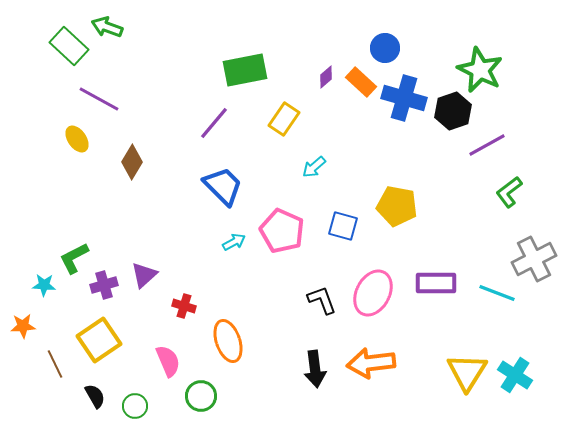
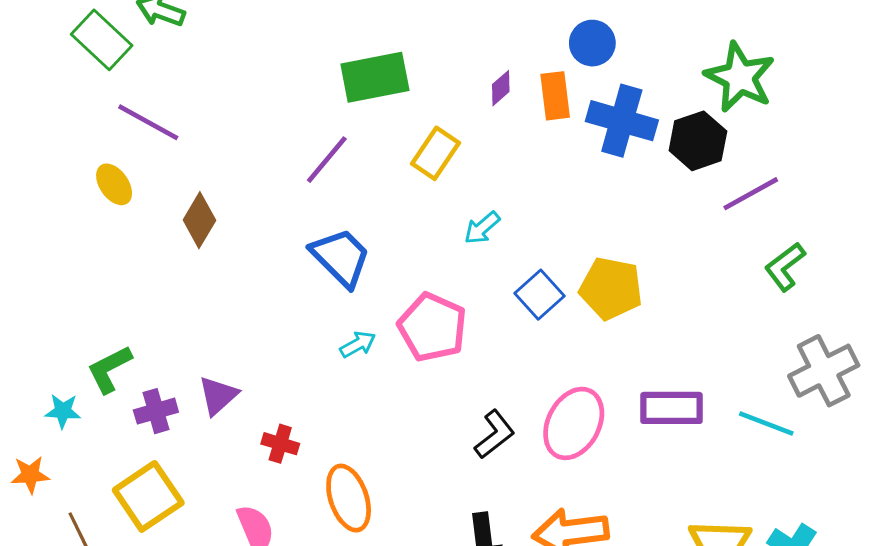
orange rectangle: (361, 82) -> (555, 96), turned 40
blue square: (343, 226) -> (540, 295), moved, turned 32
black L-shape: (322, 300) -> (495, 434), turned 72

